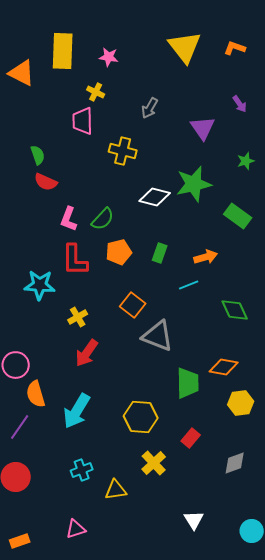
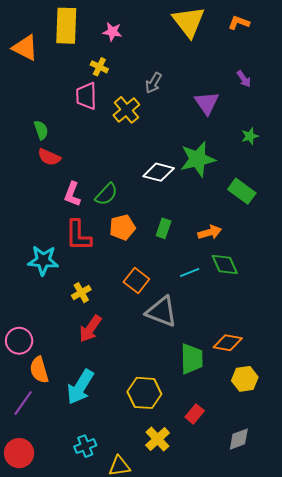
yellow cross: (123, 151) -> (126, 110), moved, turned 36
cyan line: (189, 285) -> (190, 273), moved
green diamond: (235, 310) -> (225, 264), moved

